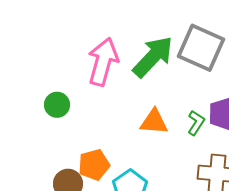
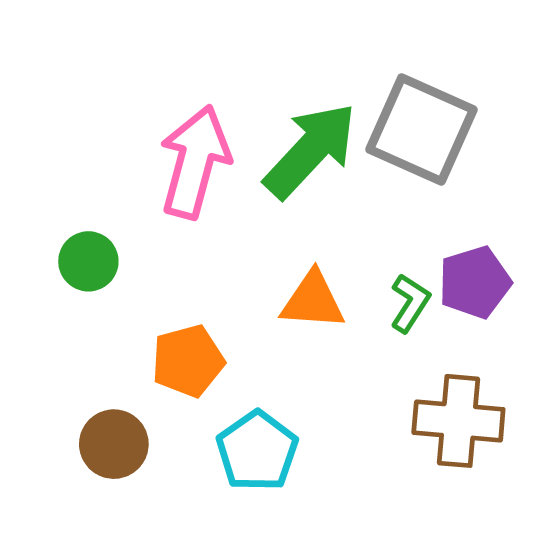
orange pentagon: (94, 165) -> (188, 361), moved

